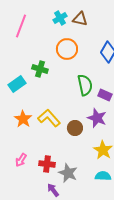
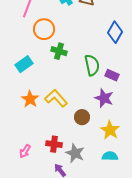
orange circle: (67, 49) -> (44, 29), moved
green cross: (40, 69) -> (59, 51), moved
brown circle: (75, 128) -> (82, 117), moved
pink arrow: (21, 160) -> (25, 151), moved

